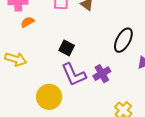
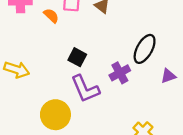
orange semicircle: (27, 22) -> (51, 16), moved, turned 72
purple cross: (102, 74) -> (120, 73), moved

